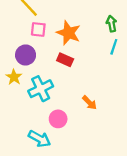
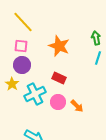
pink square: (38, 29) -> (21, 46), moved
red rectangle: (65, 60) -> (59, 78), moved
pink circle: (58, 119) -> (58, 102), moved

